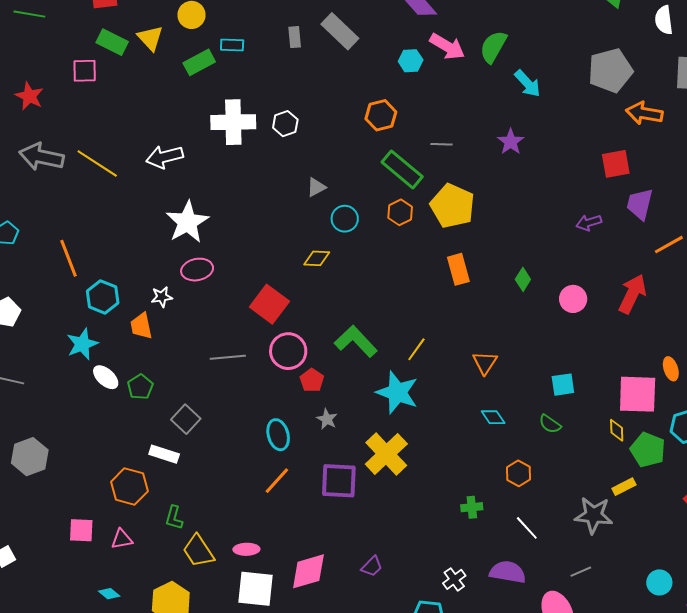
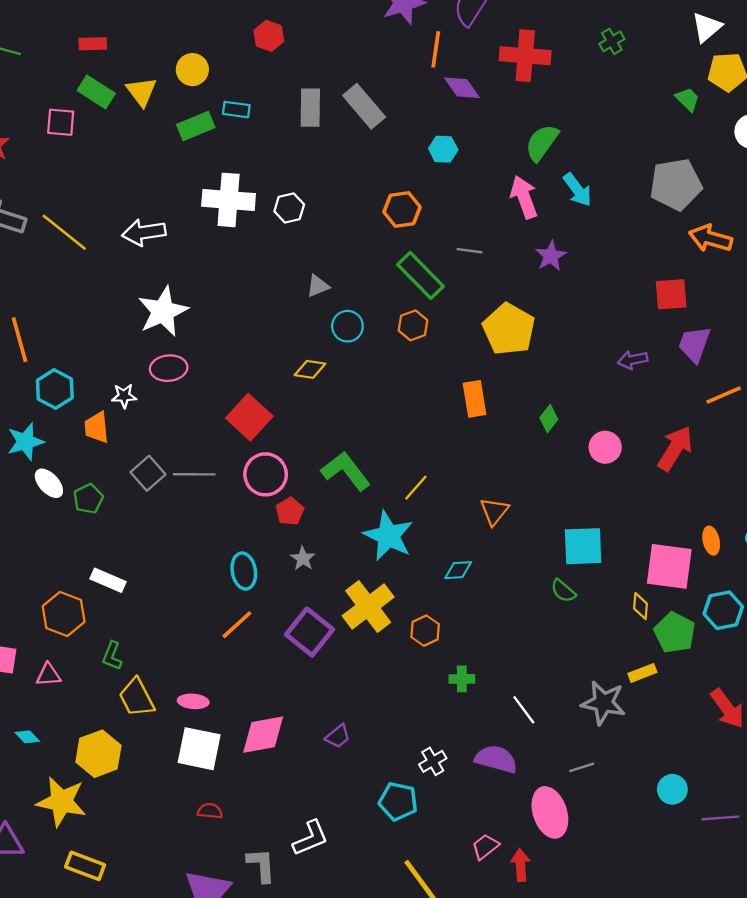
gray rectangle: (295, 37) -> (310, 108), size x1.5
pink arrow: (447, 46) -> (524, 197), moved, turned -147
yellow pentagon: (452, 206) -> (509, 329), moved
cyan square: (563, 385) -> (583, 546), size x1.5
cyan diamond: (493, 417) -> (458, 570), moved, turned -65
gray square: (186, 419) -> (148, 473), moved
orange hexagon: (518, 473) -> (425, 631), moved
purple square: (339, 481) -> (310, 632), turned 30

